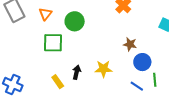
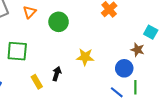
green square: (53, 43) -> (17, 51), moved
brown star: (130, 44) -> (137, 50), moved
yellow star: (103, 69) -> (85, 57), moved

